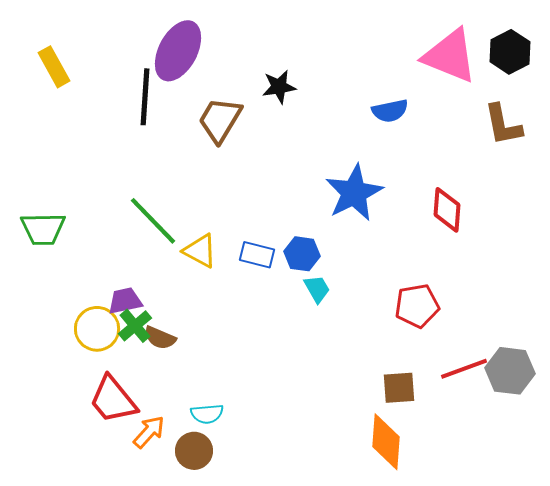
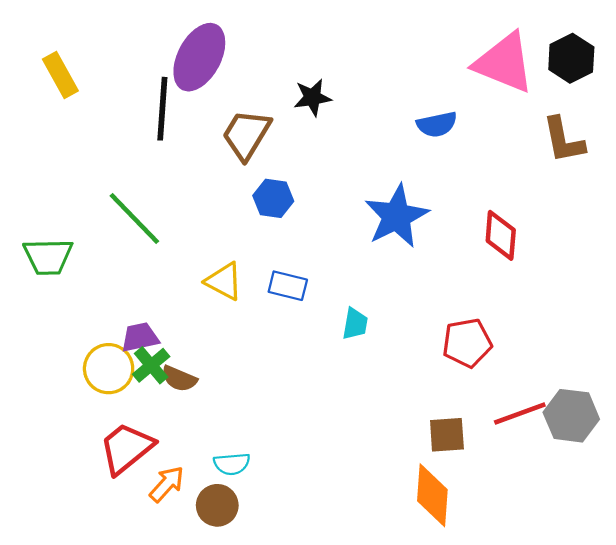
green line: (153, 221) -> (134, 218), moved
blue hexagon: (302, 254) -> (273, 198), moved
cyan trapezoid: (317, 289) -> (355, 324), turned 40
red trapezoid: (113, 400) -> (126, 448), turned 90

